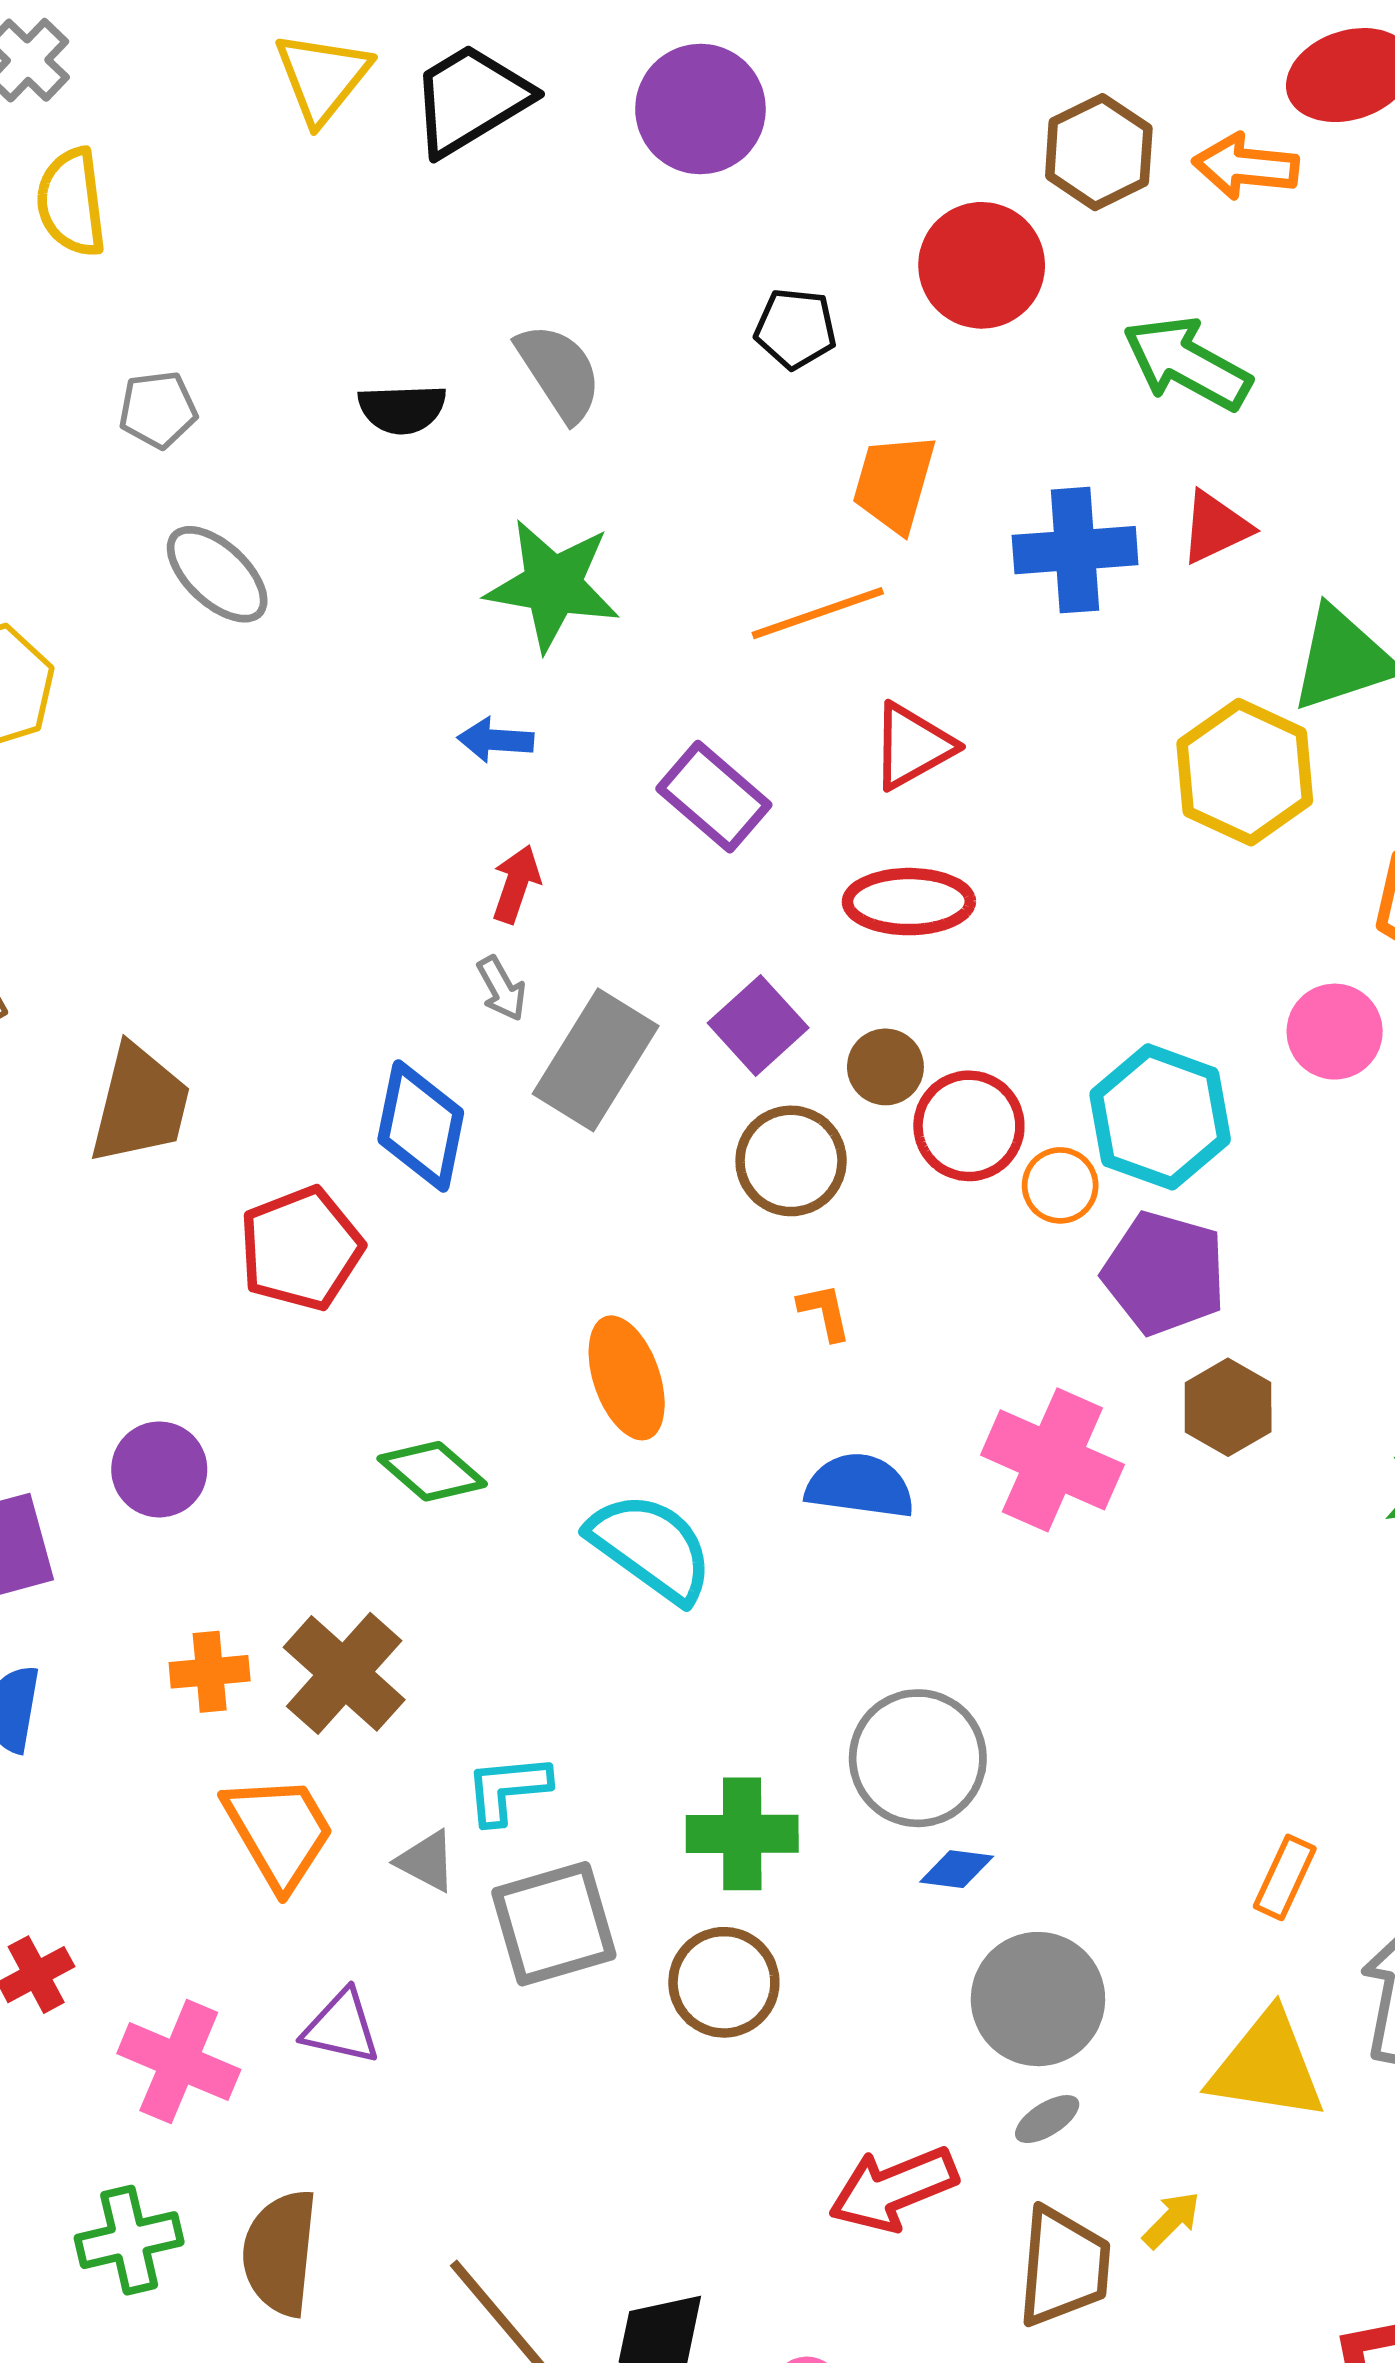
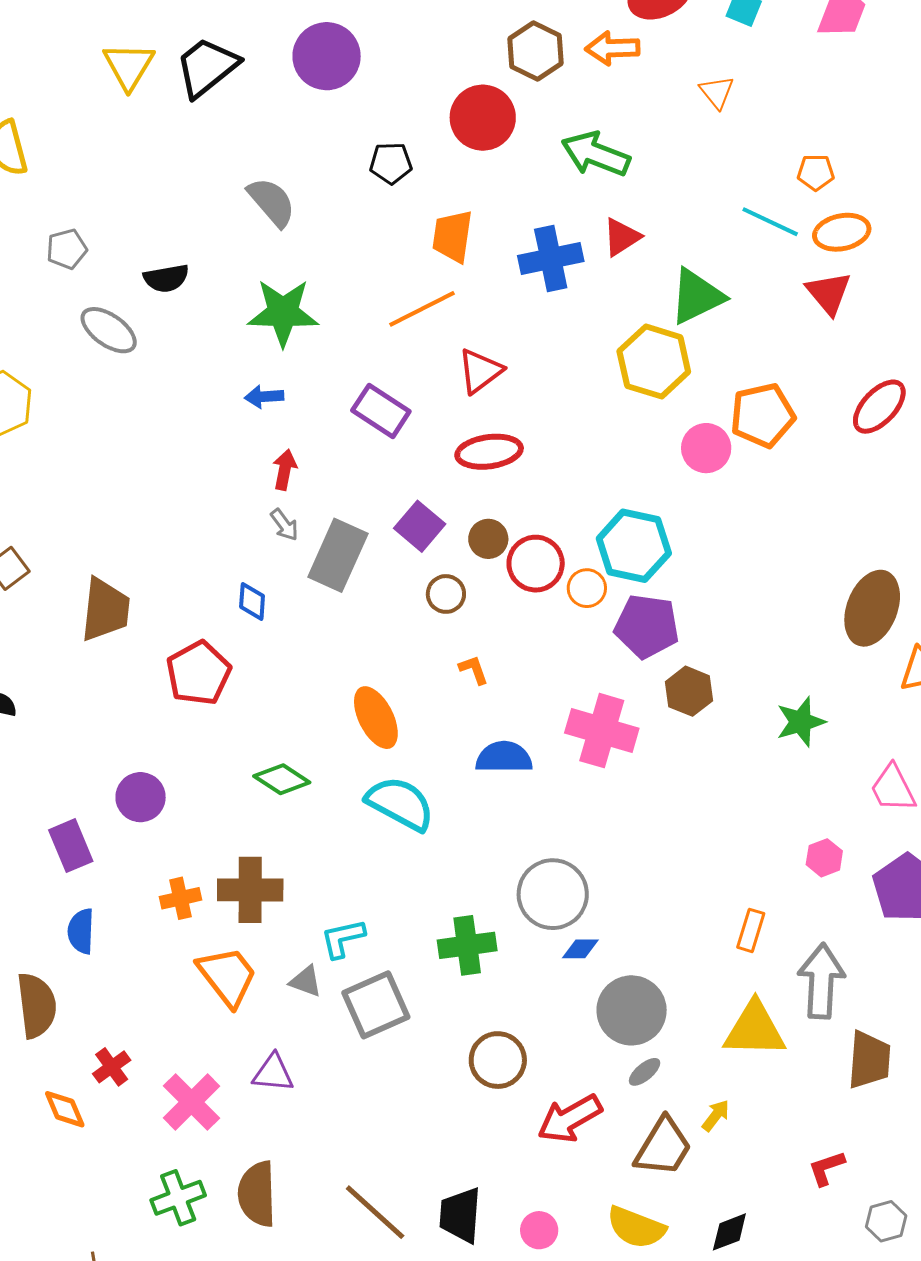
black semicircle: (402, 409) -> (166, 278), moved
pink circle: (1335, 1032) -> (706, 448), moved
blue diamond: (421, 1126) -> (252, 601), size x0.6
brown circle: (791, 1161) -> (446, 594), size x0.7
brown cross: (344, 1673) -> (250, 890), turned -34
brown circle: (724, 1982) -> (498, 1060), moved
pink cross: (179, 2062) -> (191, 1102), turned 30
brown trapezoid: (1064, 2267) -> (663, 1147), turned 34

